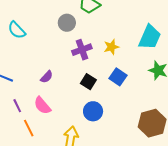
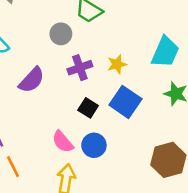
purple semicircle: (47, 77) -> (32, 80), moved, size x1.6
blue square: (118, 77) -> (125, 102), size x1.4
pink semicircle: (42, 106) -> (63, 142), moved

